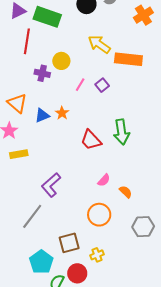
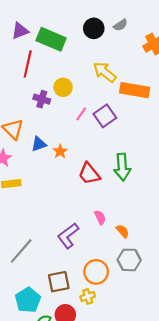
purple square: (102, 85) -> (105, 116), size x1.5
orange star: (62, 113) -> (60, 151), moved
pink semicircle: (104, 180) -> (100, 217), turned -72
purple L-shape: (51, 185) -> (68, 236), moved
orange circle: (99, 215) -> (96, 272), moved
gray hexagon: (143, 227) -> (129, 260), moved

